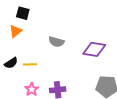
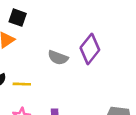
purple diamond: (94, 49) -> (90, 49), moved, turned -65

